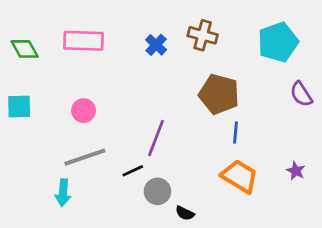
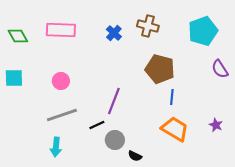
cyan arrow: (63, 193) -> (56, 147), moved

